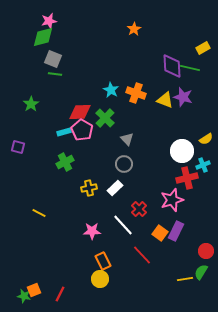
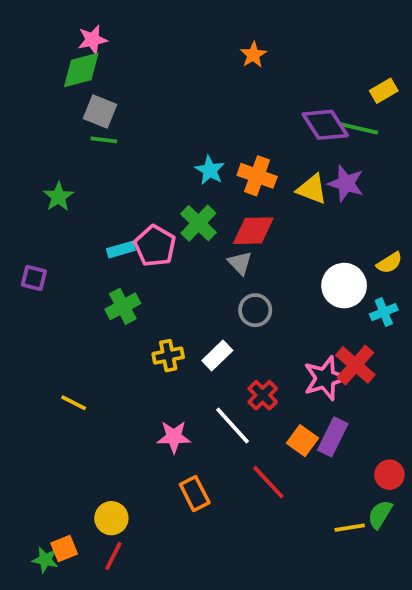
purple diamond: (172, 66) -> (325, 125), turned -30
red diamond: (80, 112) -> (253, 231), moved
gray circle: (124, 164) -> (255, 310), moved
red cross: (187, 178) -> (355, 365), moved, turned -35
yellow circle: (100, 279) -> (111, 518), moved

